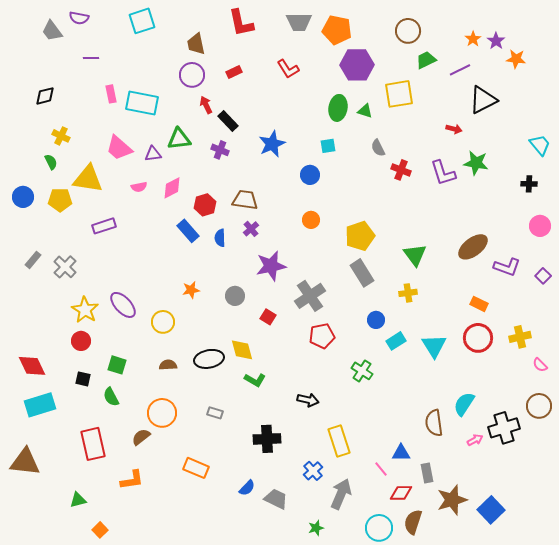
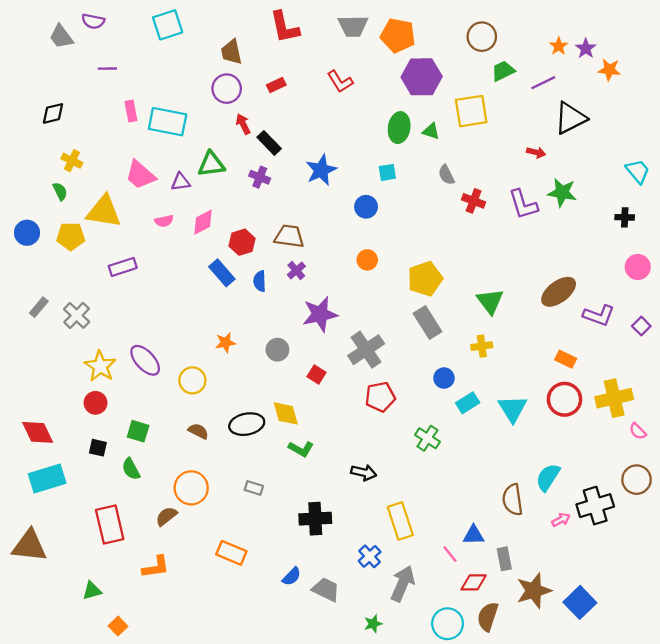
yellow cross: (520, 337) -> (614, 398), size x1.4
brown semicircle: (168, 365) -> (198, 431), turned 30

